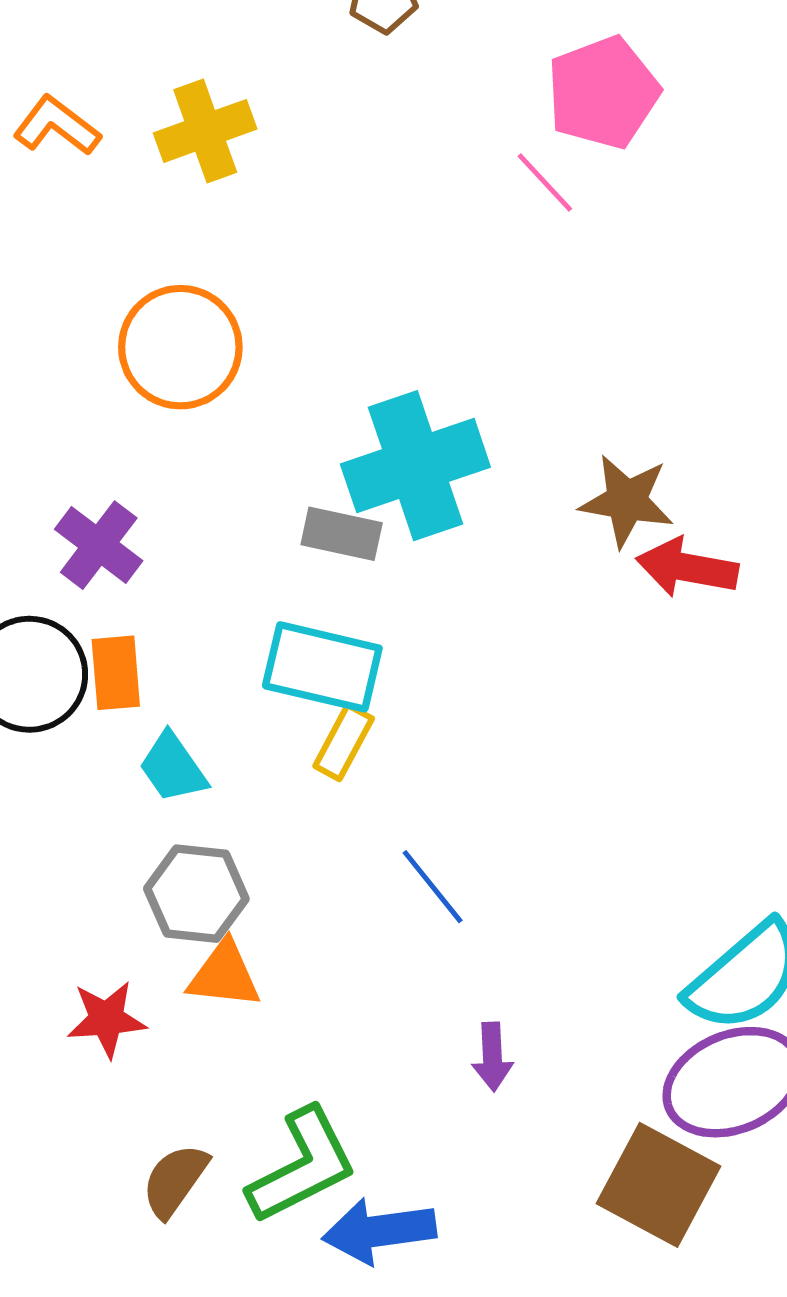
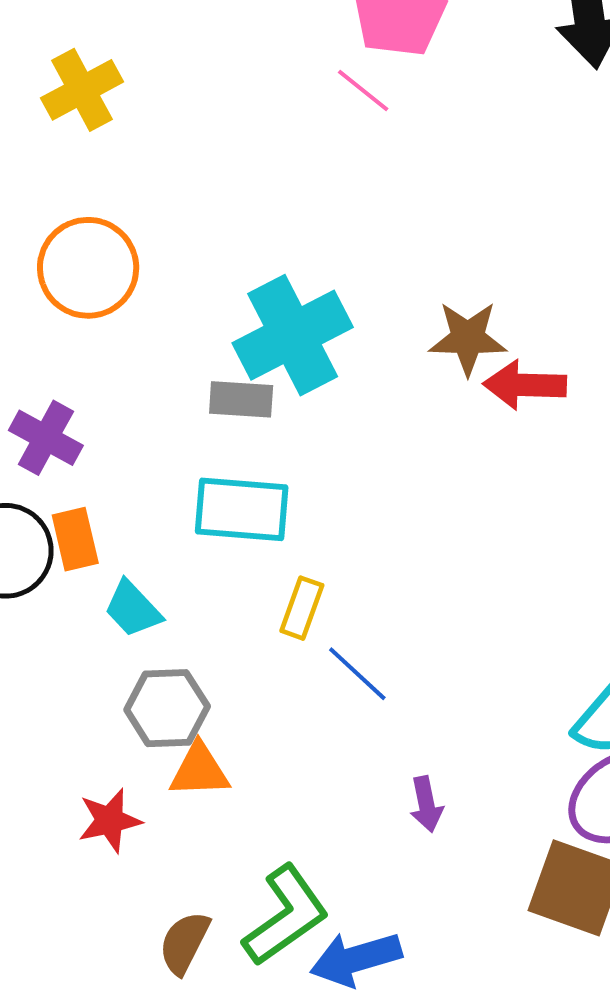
yellow rectangle: (344, 742) -> (302, 608), moved

